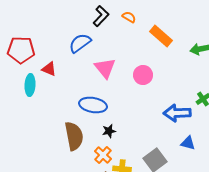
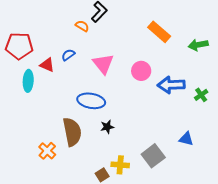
orange semicircle: (129, 17) -> (82, 26), moved
blue semicircle: (80, 43) -> (68, 55), moved, size x0.6
blue arrow: (177, 113) -> (171, 85), moved
orange cross: (103, 155) -> (47, 151), moved

